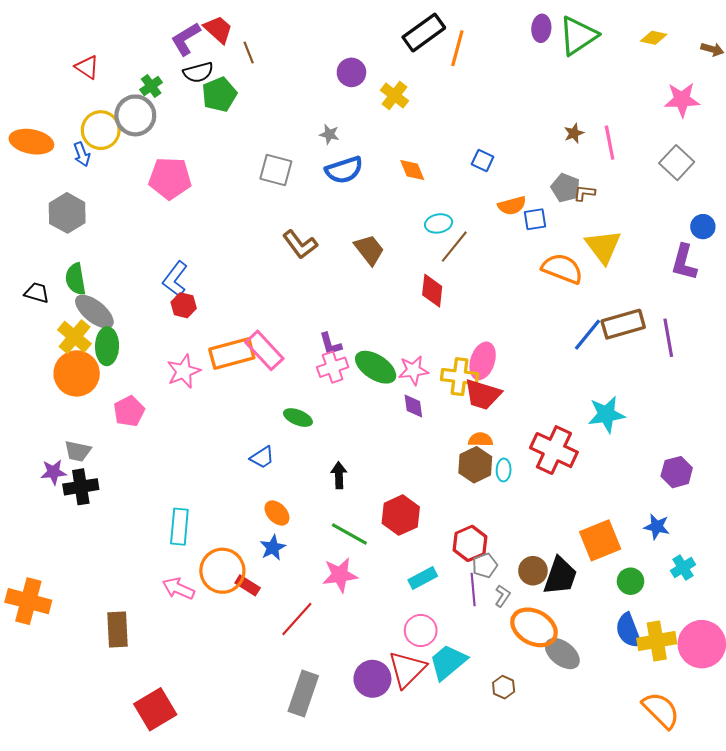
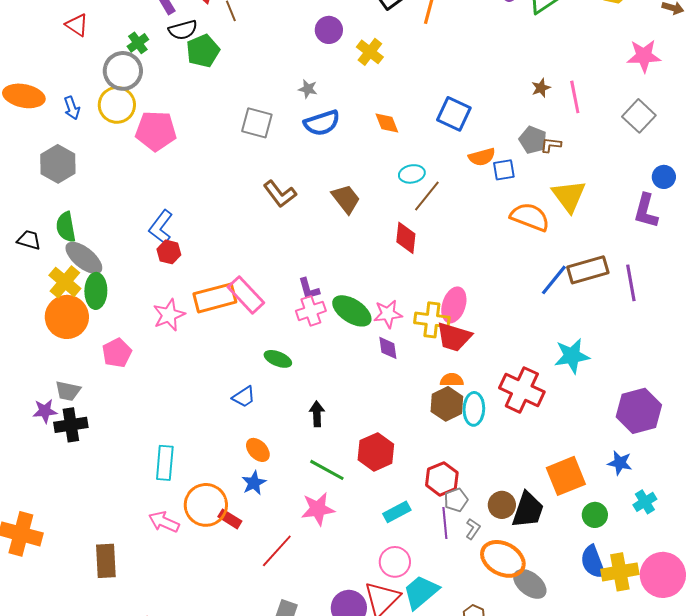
yellow circle: (101, 130) -> (117, 105), moved
blue square: (483, 161) -> (454, 114), size x1.6
cyan ellipse: (504, 470) -> (474, 409), size x1.5
purple hexagon: (677, 472) -> (639, 411), size x1.5

